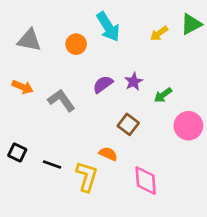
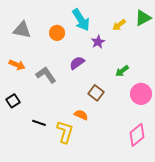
purple star: (134, 82) -> (98, 42), moved
black square: (17, 152) -> (13, 101), moved, turned 32
pink diamond: (146, 181) -> (137, 135), moved, turned 55

